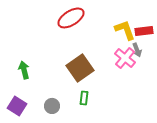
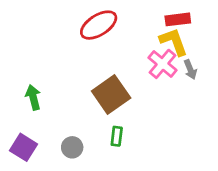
red rectangle: (144, 31) -> (178, 19), moved
pink cross: (125, 58) -> (163, 64), moved

